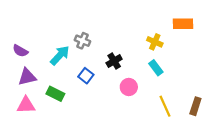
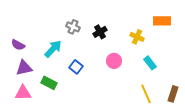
gray cross: (82, 41) -> (73, 27), moved
black cross: (114, 61) -> (100, 32), moved
cyan rectangle: (156, 68) -> (150, 63), moved
pink circle: (129, 87) -> (114, 61), moved

